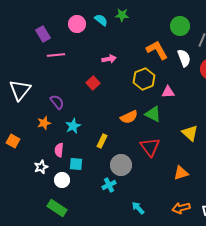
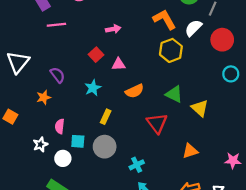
white semicircle: (184, 58) -> (193, 28), turned -114
yellow hexagon: (144, 79) -> (171, 50), moved
pink triangle: (168, 92) -> (118, 64), moved
green triangle: (153, 114) -> (174, 94), moved
cyan star: (73, 126) -> (93, 88), moved
gray circle: (121, 165) -> (105, 147), moved
cyan cross: (109, 185) -> (137, 165), moved

